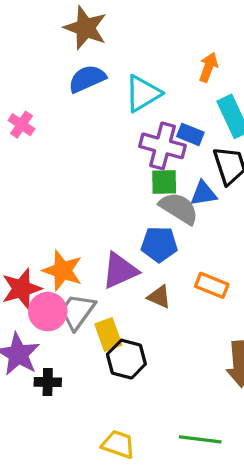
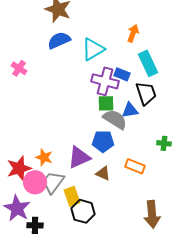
orange star: (62, 271) -> (44, 157), size x0.7

